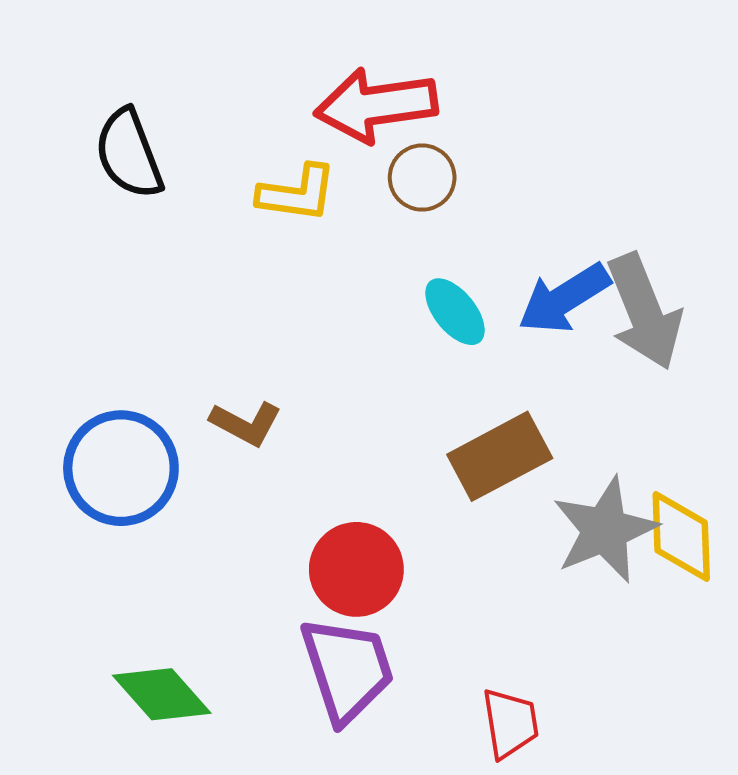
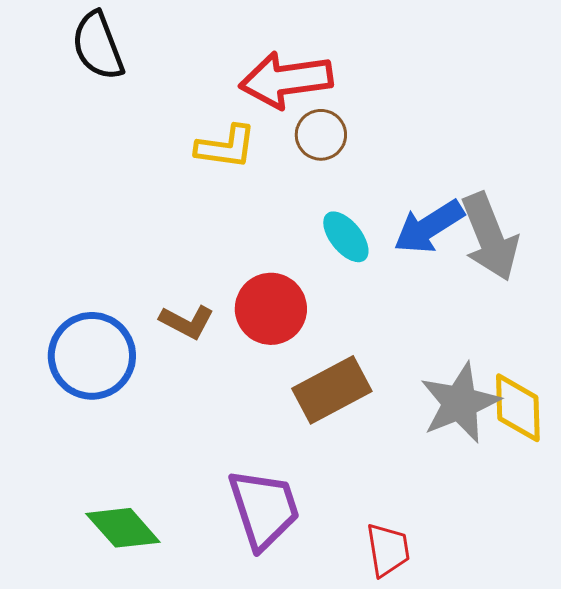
black semicircle: (129, 154) -> (98, 46), moved
brown rectangle: (500, 456) -> (332, 390), moved
red circle: (356, 569) -> (271, 309), moved

